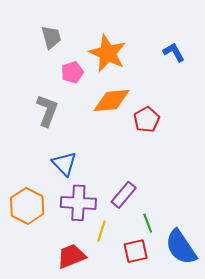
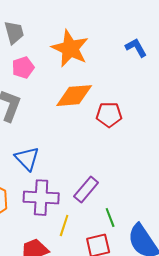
pink pentagon: (72, 72) -> (23, 68), moved
red pentagon: (147, 120) -> (109, 115), turned 30

